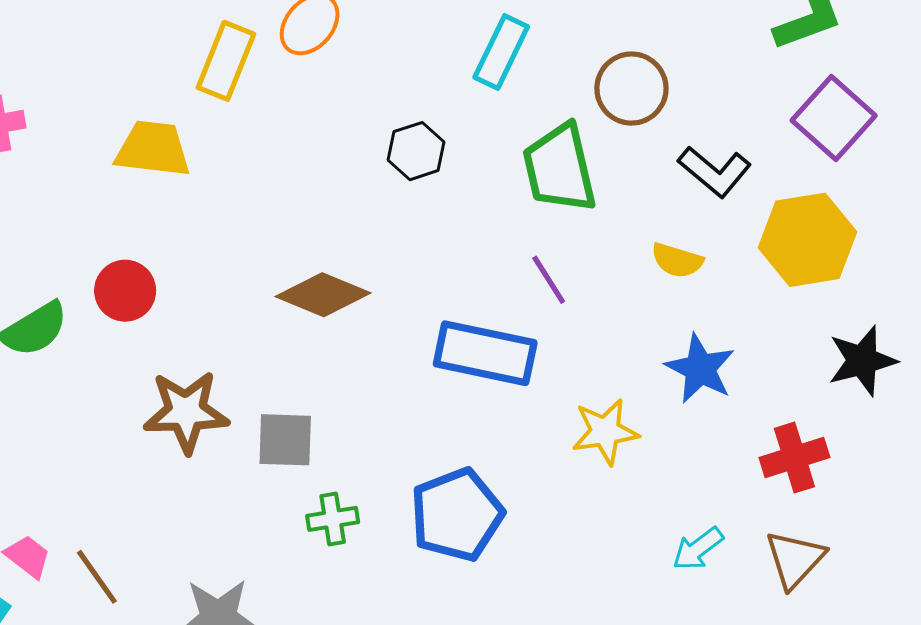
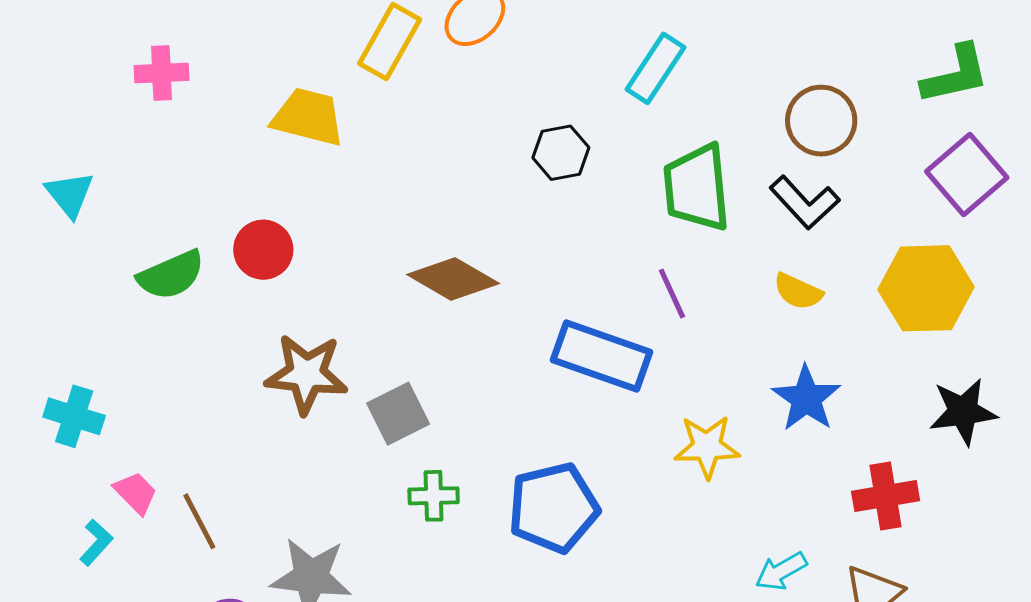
brown circle: (631, 89) -> (821, 121), moved
black L-shape: (715, 172) -> (805, 202), moved
gray square: (285, 440) -> (398, 414), turned -36

